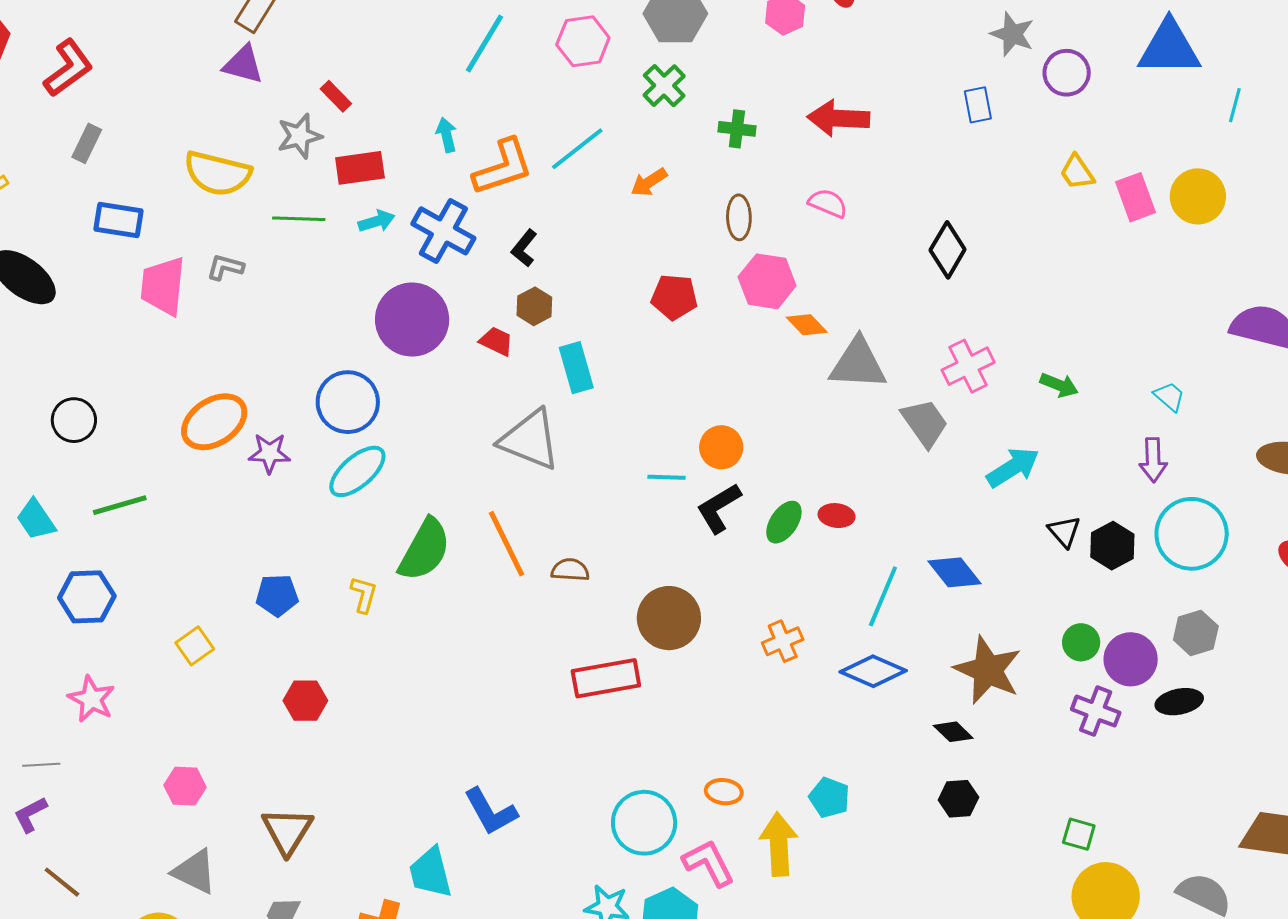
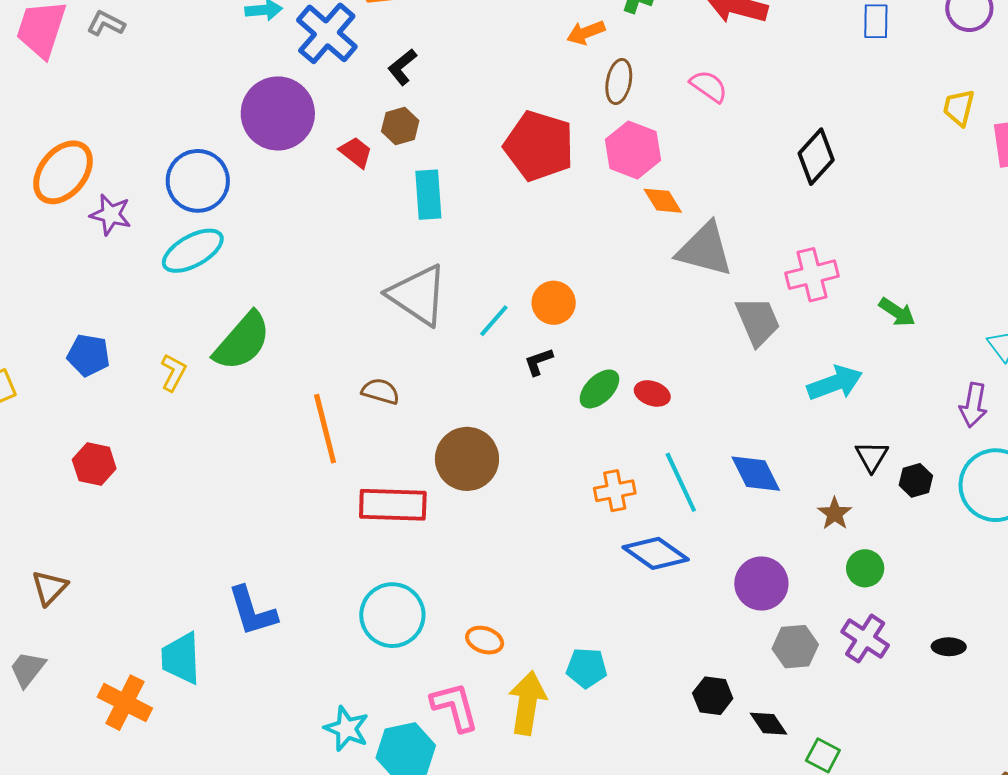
yellow trapezoid: (1077, 172) -> (959, 108), turned 36
orange arrow: (649, 182) -> (586, 32), moved
red pentagon: (674, 297) -> (539, 146), size x1.5
orange ellipse: (214, 422) -> (63, 172), turned -30
gray triangle: (530, 440) -> (418, 295), moved
cyan line: (667, 477) -> (494, 321), turned -63
black L-shape: (719, 508) -> (539, 362), size x0.6
orange line: (506, 544) -> (325, 429), moved
black hexagon: (1112, 546) -> (916, 480), size x0.7
cyan line: (883, 596) -> (681, 482), turned -60
gray hexagon: (1196, 633) -> (795, 647), moved
orange cross: (783, 641) -> (615, 491), moved
purple circle: (1131, 659) -> (761, 584), moved
brown star: (988, 670) -> (835, 514), moved, size x0.5
black ellipse: (1179, 702) -> (949, 647), size x0.7
black diamond: (953, 732) -> (768, 724), moved
cyan pentagon: (829, 798) -> (587, 668), turned -30
cyan circle: (644, 823) -> (392, 615), moved
brown triangle: (287, 831) -> (49, 588), size x0.7

